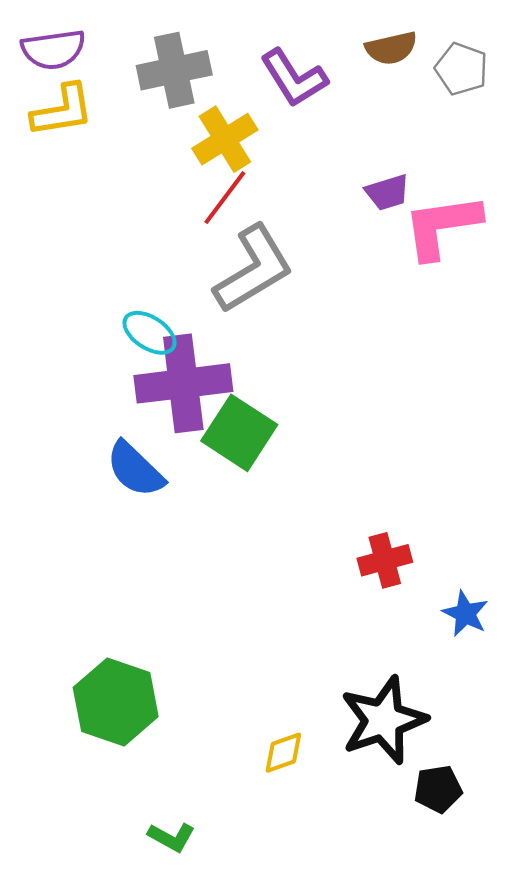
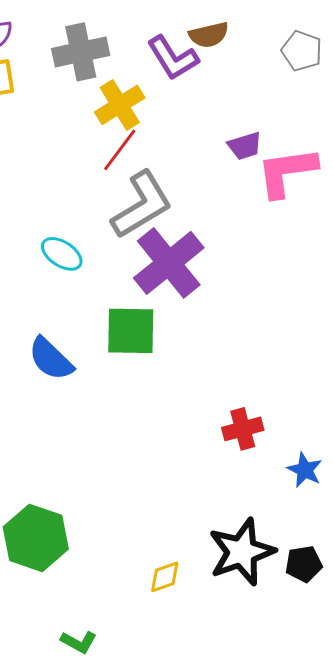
brown semicircle: (391, 48) -> (209, 35), moved
purple cross: (183, 383) -> (169, 263), moved, turned -32
green square: (239, 433) -> (131, 331), turned -32
black pentagon: (438, 789) -> (304, 564), moved

